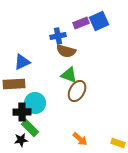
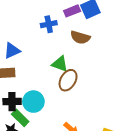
brown semicircle: (66, 51) -> (80, 37), moved
cyan circle: (35, 103) -> (33, 102), moved

